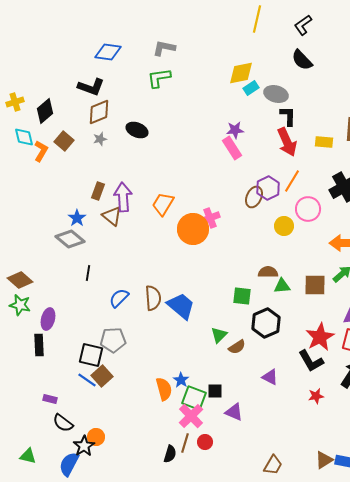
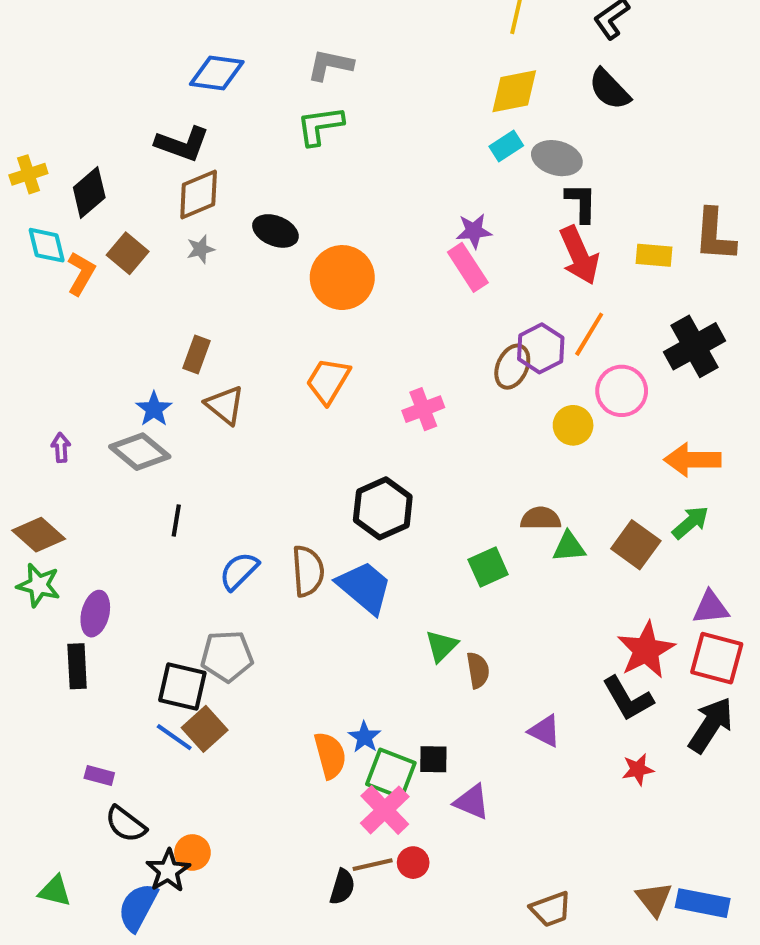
yellow diamond: (241, 73) -> (514, 91), moved
purple arrow: (123, 197) -> (61, 448), moved, size x0.5
orange circle: (193, 229) -> (342, 278), moved
brown square: (315, 285) -> (636, 545), turned 35
green square: (242, 296) -> (488, 567), turned -30
black hexagon: (266, 323) -> (383, 508), moved
brown semicircle: (237, 347) -> (478, 670), turned -66
brown line: (185, 443) -> (373, 865), turned 60
brown triangle: (324, 460) -> (654, 899), turned -36
brown trapezoid: (273, 465) -> (551, 909), turned 40

